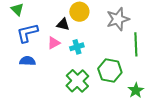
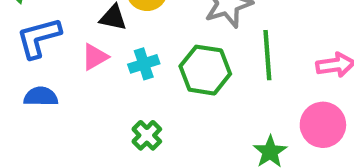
green hexagon: (110, 70) -> (205, 70), moved
green cross: (77, 81) -> (147, 135), size x0.6

